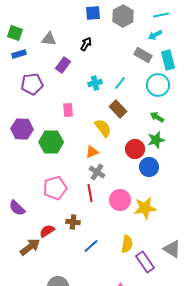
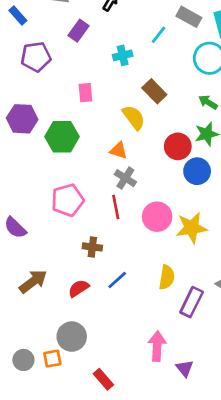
blue rectangle: (19, 54) -> (18, 15), turned 64
cyan line: (120, 83) -> (158, 35), moved
orange triangle: (92, 152) -> (119, 151), turned 40
red semicircle: (47, 231) -> (79, 288), moved
purple rectangle: (145, 262) -> (192, 302), turned 60

